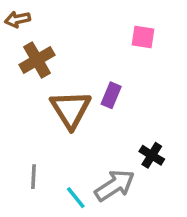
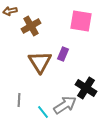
pink square: (143, 37) -> (81, 21), size x1.6
brown cross: (37, 60) -> (31, 26), moved
black cross: (152, 155) -> (86, 88), size x1.5

